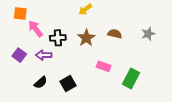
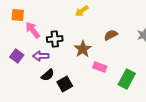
brown semicircle: (115, 34) -> (111, 35), turned -40
brown star: (86, 38) -> (83, 49), moved
black semicircle: (41, 82) -> (48, 75), moved

